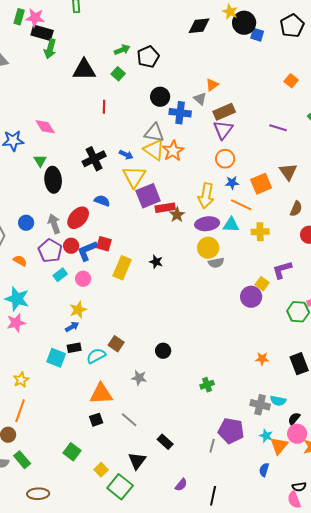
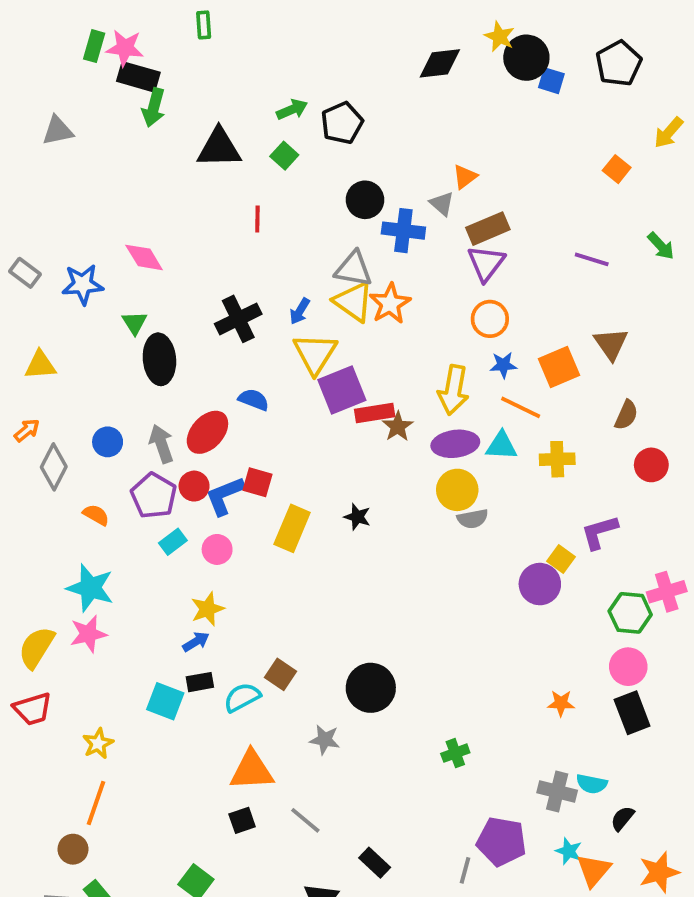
blue arrow: (126, 155) -> (300, 311), turned 96
black circle: (163, 351) -> (371, 688), size x1.6
pink circle: (297, 434) -> (628, 667), moved

